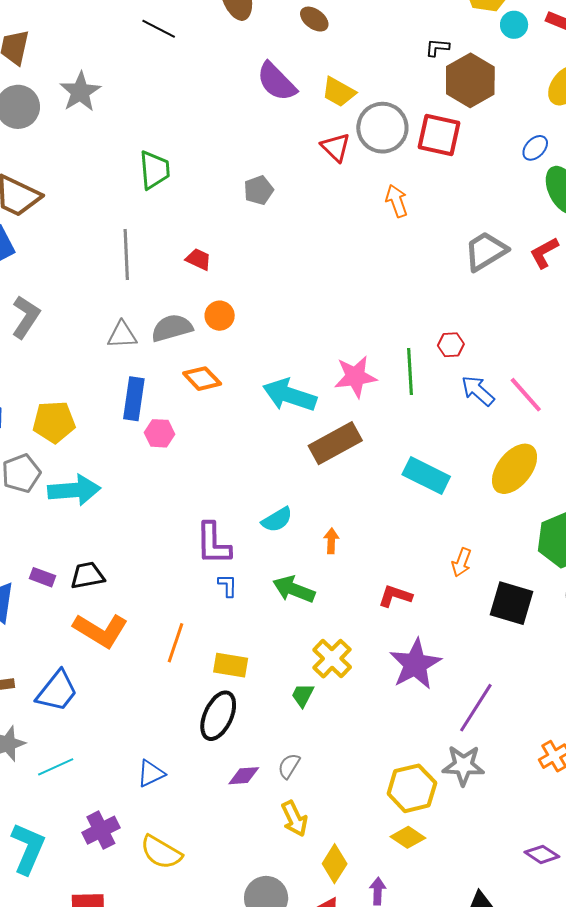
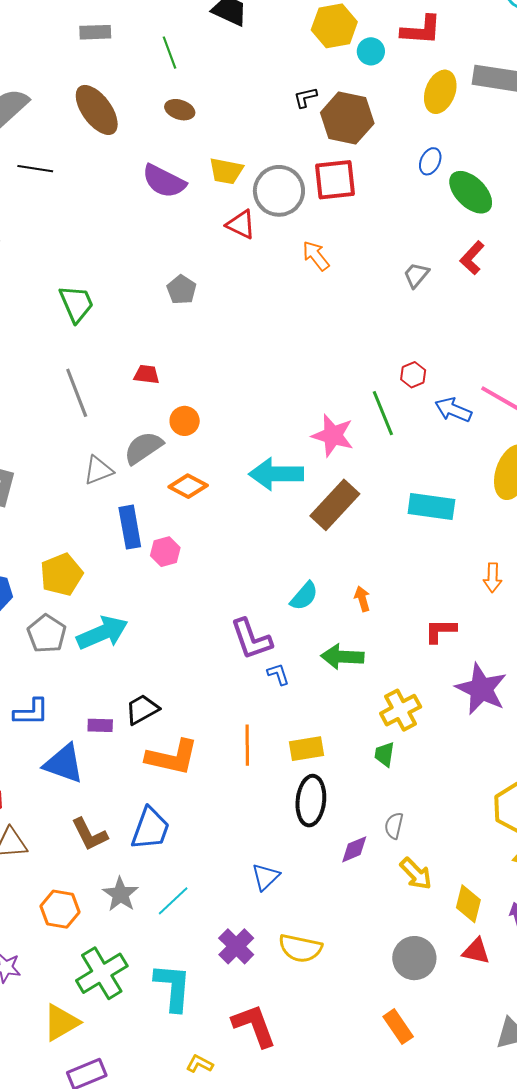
gray trapezoid: (486, 251) -> (416, 275), size x0.6
pink star: (355, 377) -> (333, 435), turned -30
yellow cross: (332, 659) -> (401, 710), turned 36

